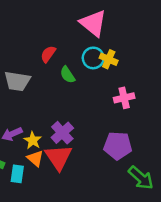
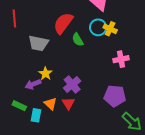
red semicircle: (48, 54) -> (63, 23), size x1.6
yellow star: (33, 140) -> (45, 74), moved
red triangle: (58, 157) -> (68, 103), size x0.6

